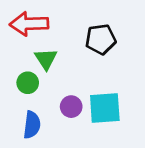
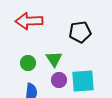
green triangle: (46, 59) -> (54, 59), moved

